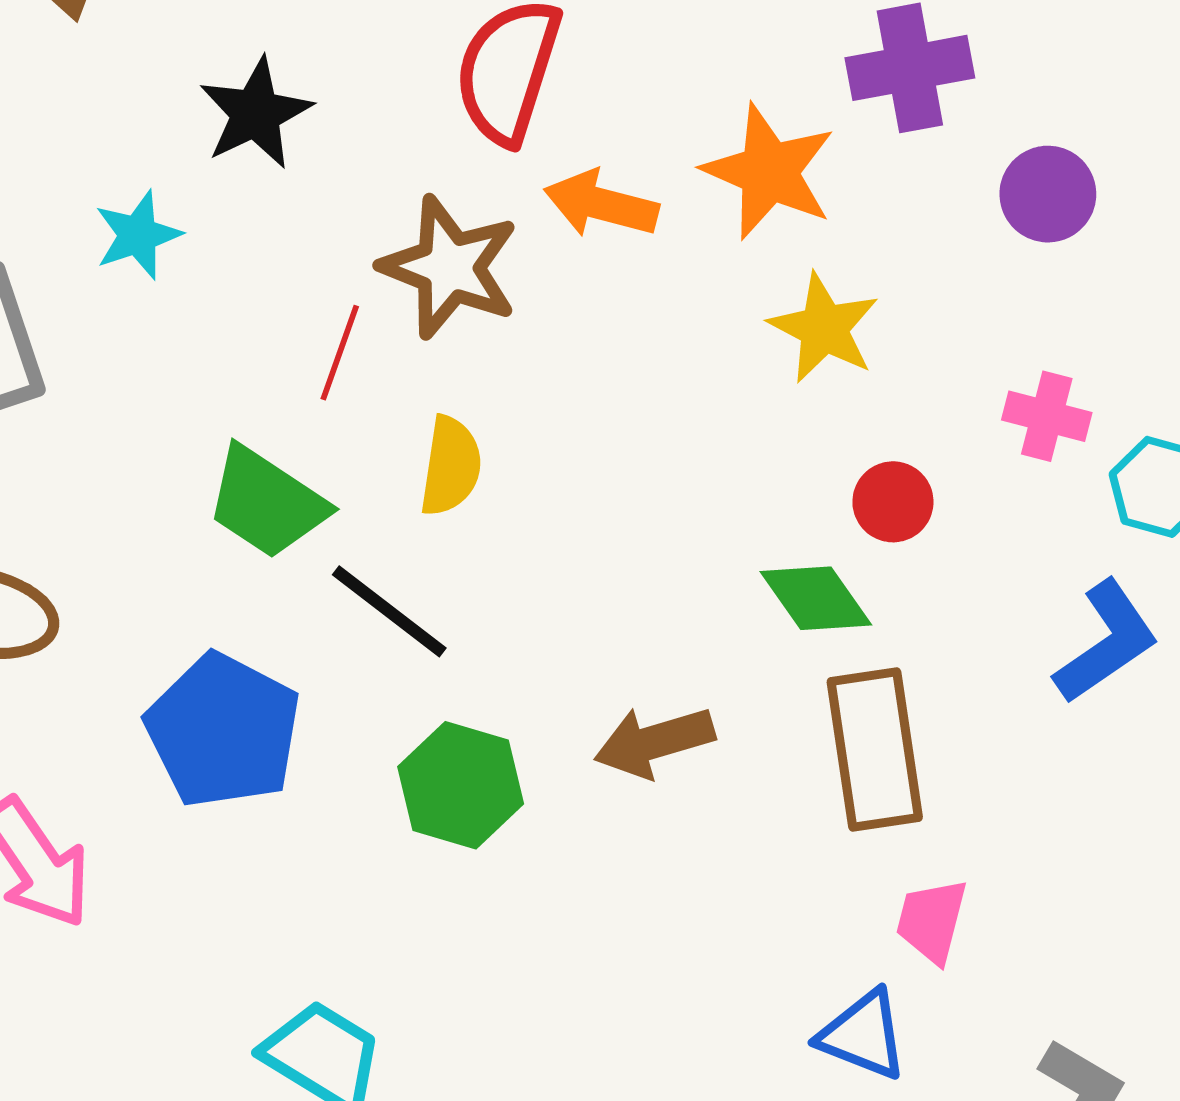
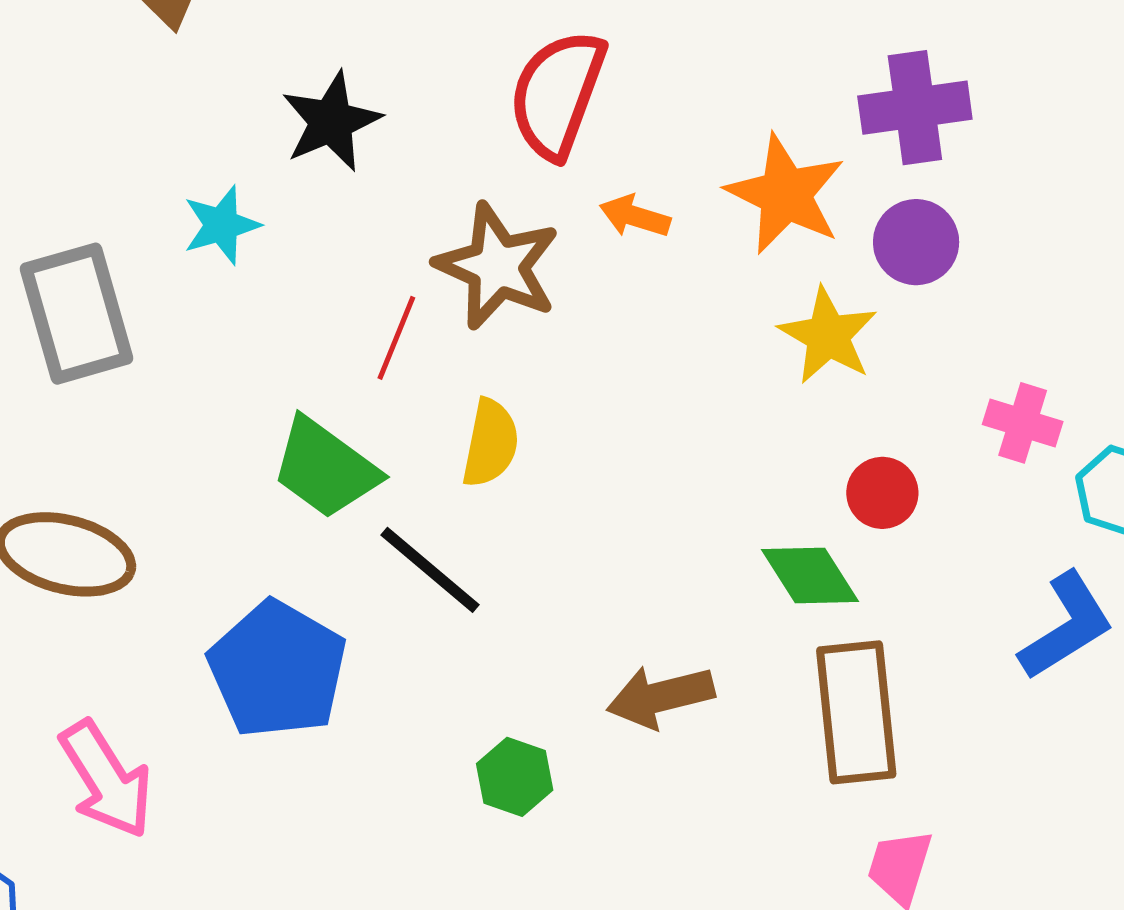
purple circle: (1048, 194) -> (916, 242), moved
orange arrow: (601, 204) -> (635, 216), size x0.7
green hexagon: (461, 785) -> (515, 777), moved, size x0.7

